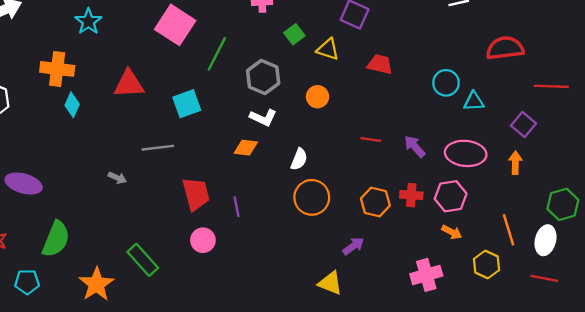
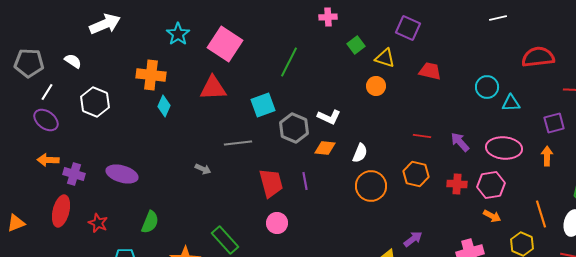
pink square: (175, 25) -> (225, 44), moved
gray hexagon: (263, 77) -> (294, 128), moved
orange circle: (318, 97) -> (376, 86), moved
purple square: (524, 124) -> (554, 123), turned 35
orange diamond: (246, 148) -> (325, 148), moved
orange hexagon: (375, 202) -> (416, 174), moved
purple line: (237, 207) -> (305, 181), moved
green semicircle: (56, 239) -> (150, 222), size x0.7
purple arrow: (353, 246) -> (413, 239), moved

